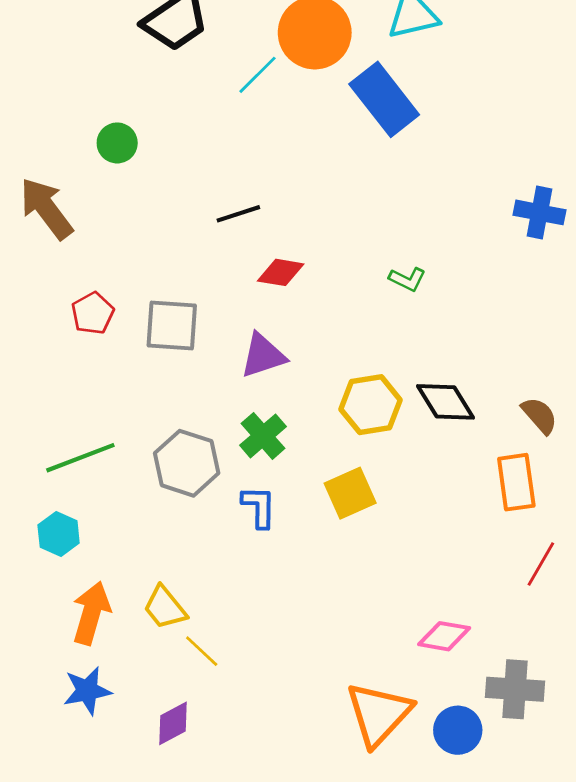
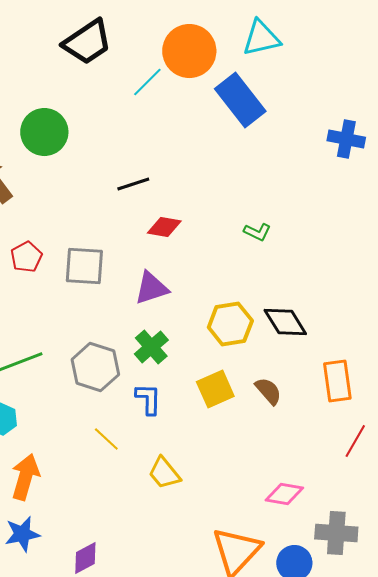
green circle: (117, 143) -> (44, 132), size x1.6
blue cross: (540, 212) -> (346, 139), moved
brown semicircle: (540, 415) -> (268, 391), moved
yellow trapezoid: (165, 608) -> (164, 473), moved
yellow line: (202, 651) -> (106, 439), moved

